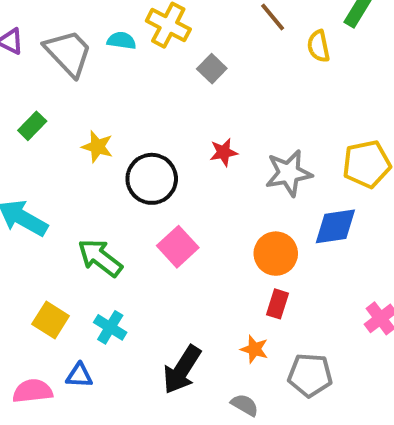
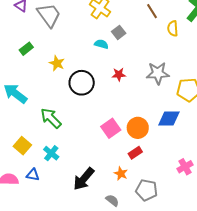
cyan semicircle: (122, 41) -> (101, 44), moved
gray star: (289, 173) -> (158, 73), moved
pink square: (178, 247) -> (111, 128), moved
red rectangle: (278, 304) -> (135, 153), turned 32

